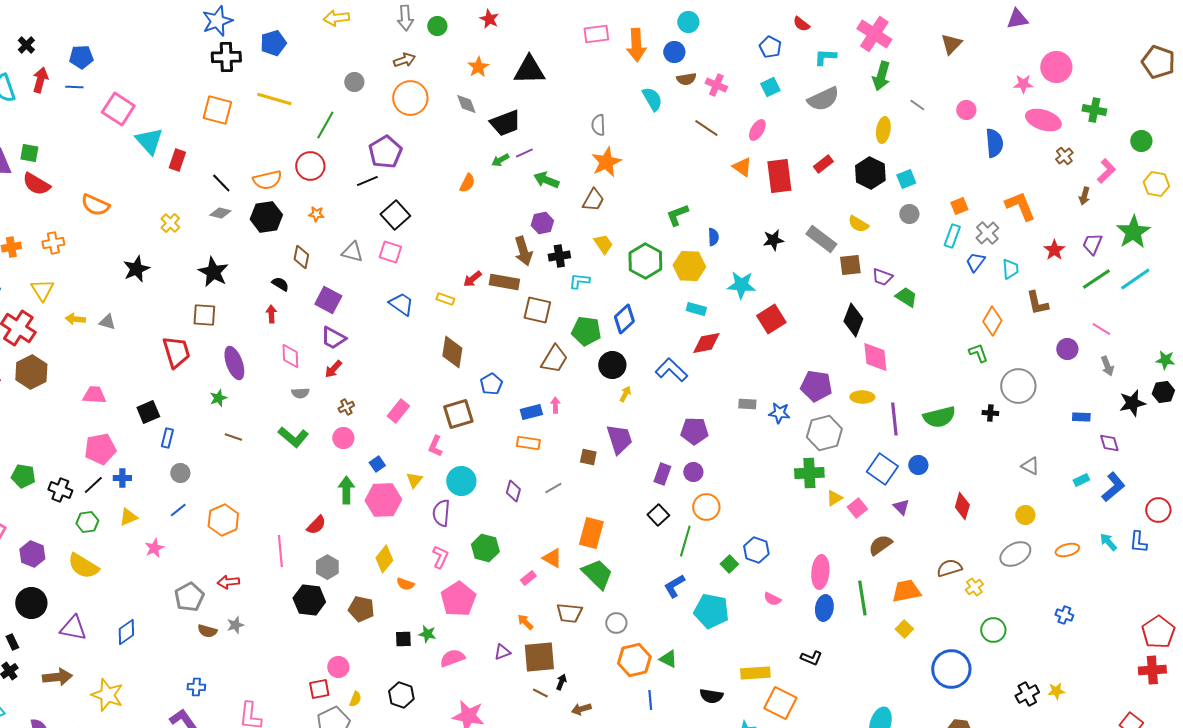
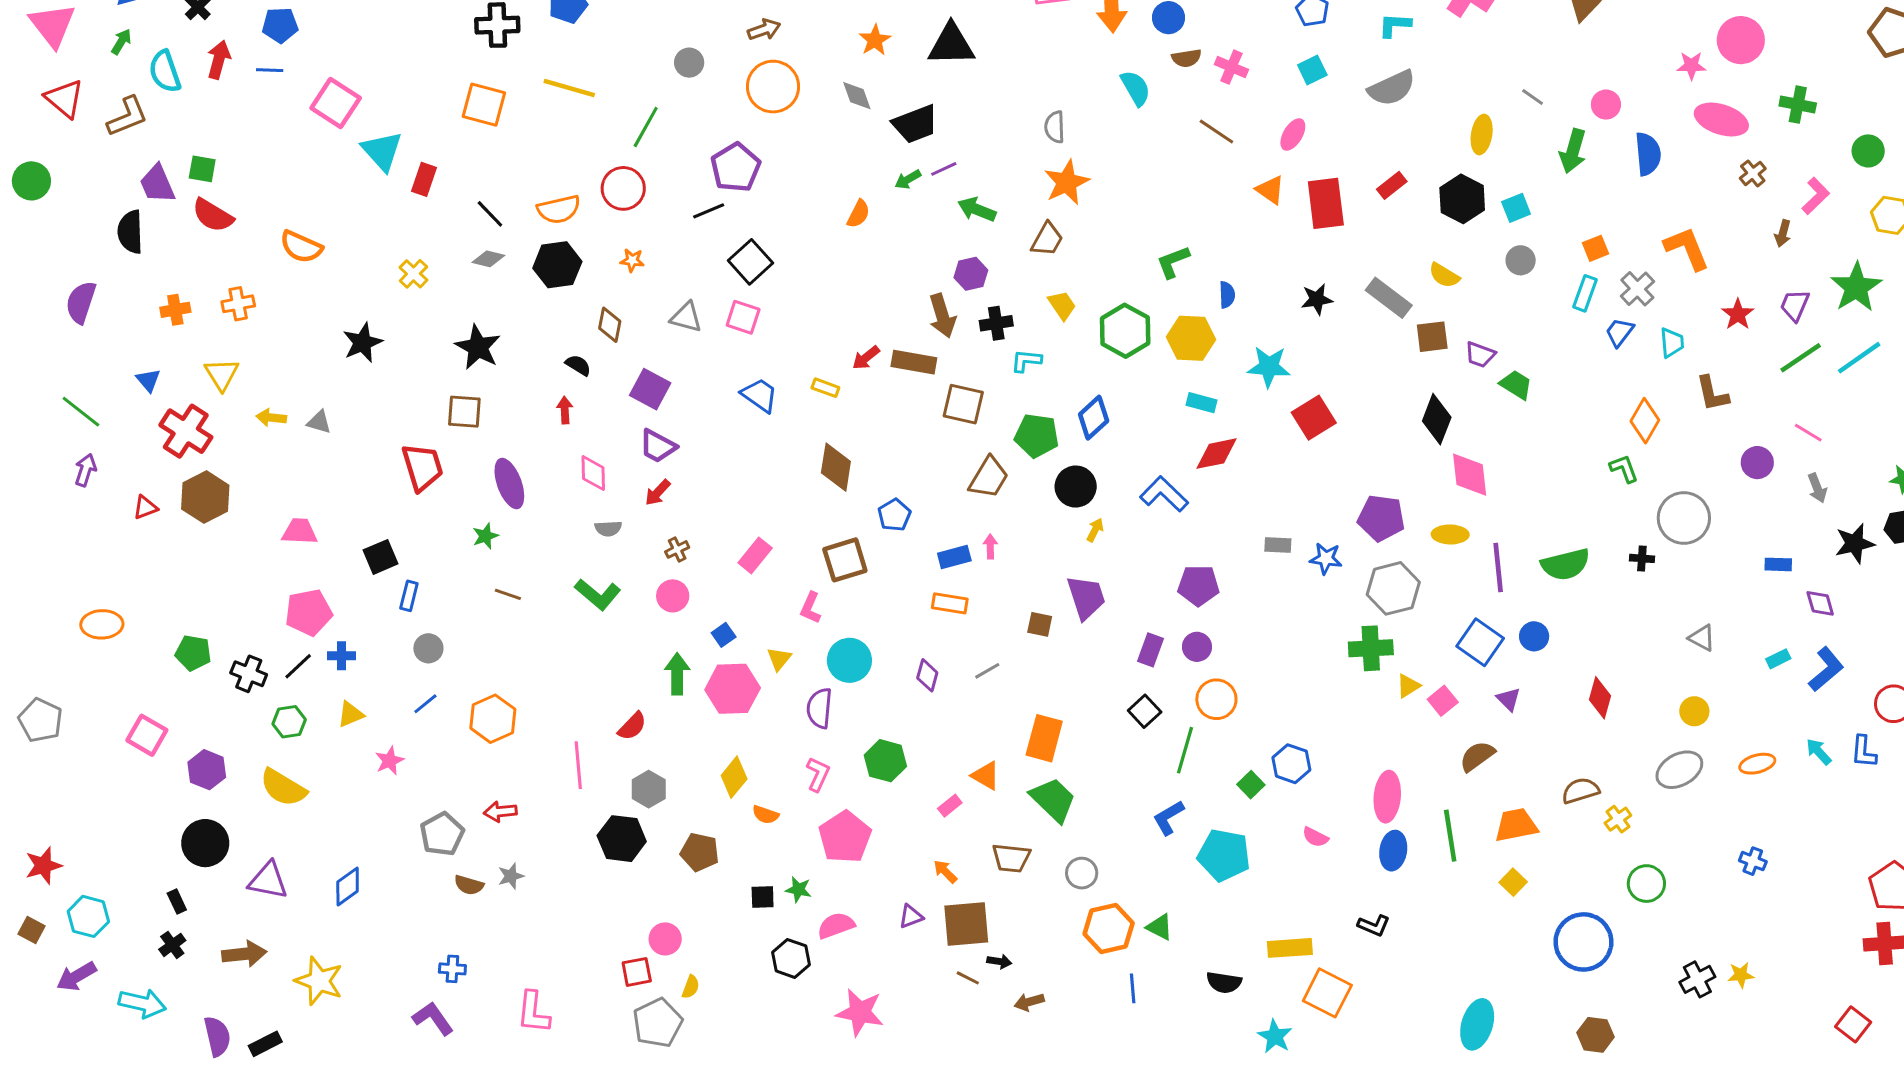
green arrow: (881, 76) -> (1573, 151), moved
black arrow: (561, 682) -> (999, 961), turned 77
black hexagon: (401, 695) -> (791, 958), moved

